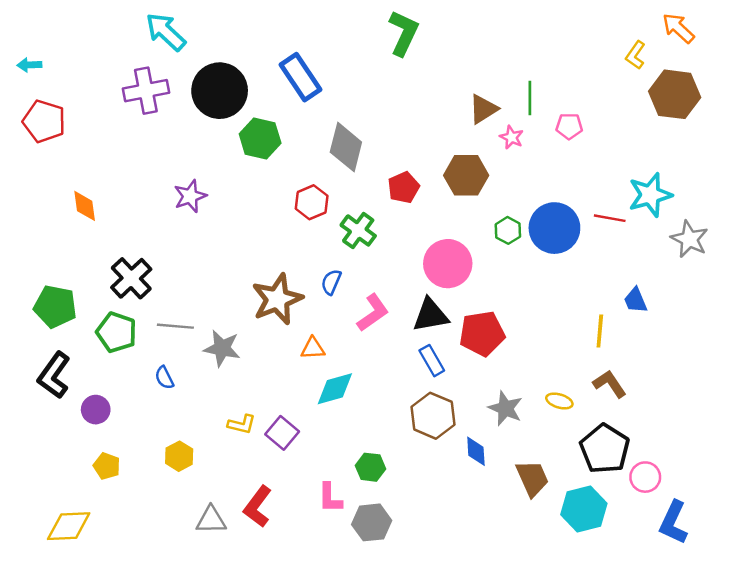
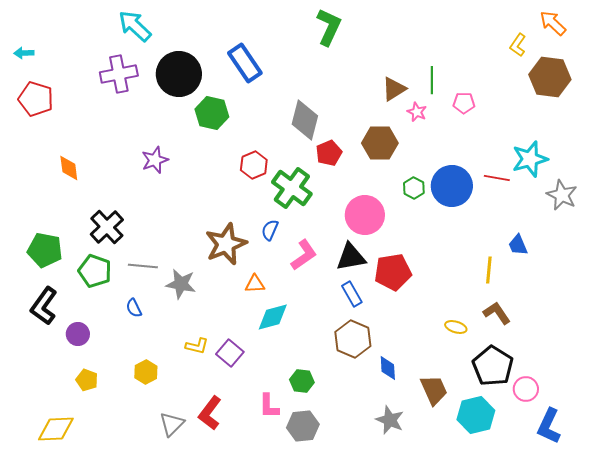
gray diamond: (346, 147) -> (305, 120), moved
green cross: (358, 230) -> (292, 188), size x1.4
gray star: (505, 408) -> (390, 420), moved
gray triangle: (211, 520) -> (172, 424), turned -44

